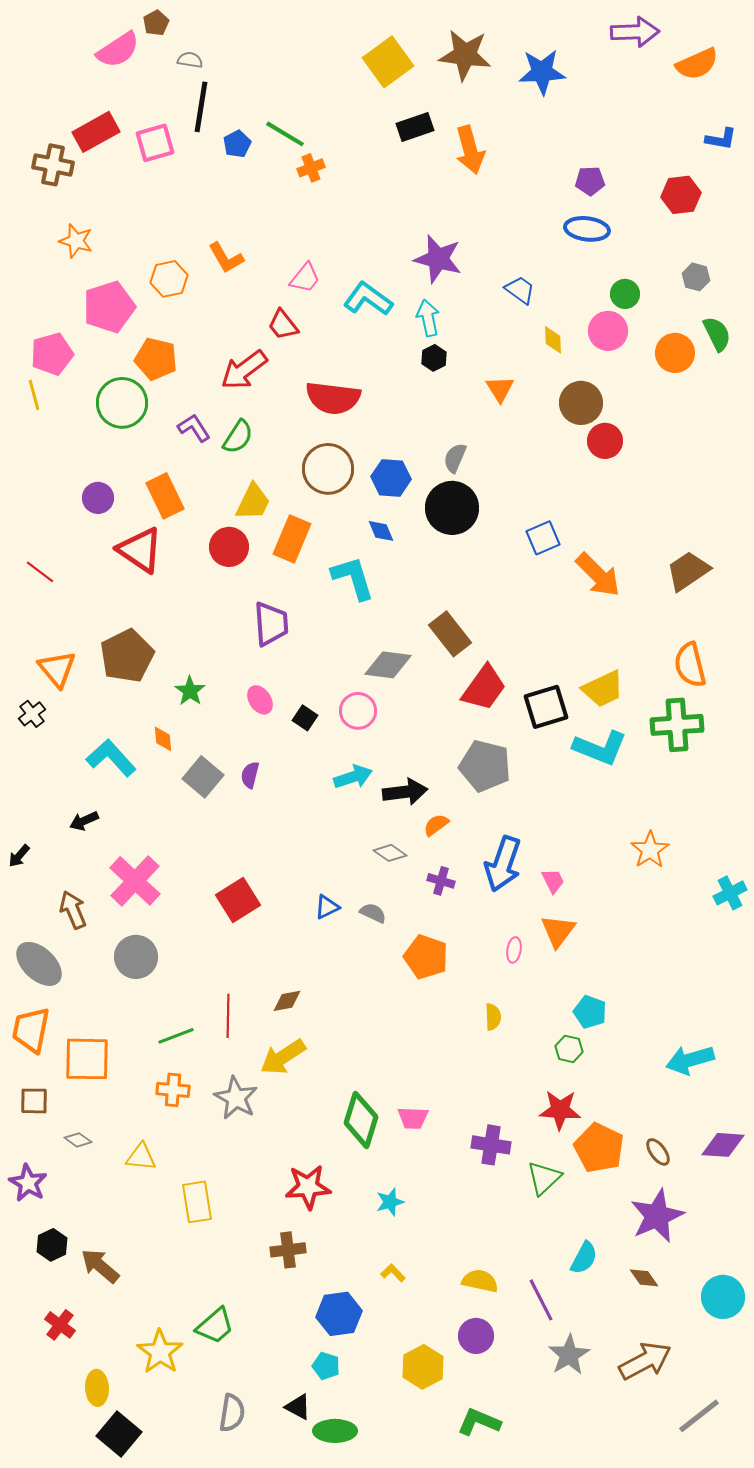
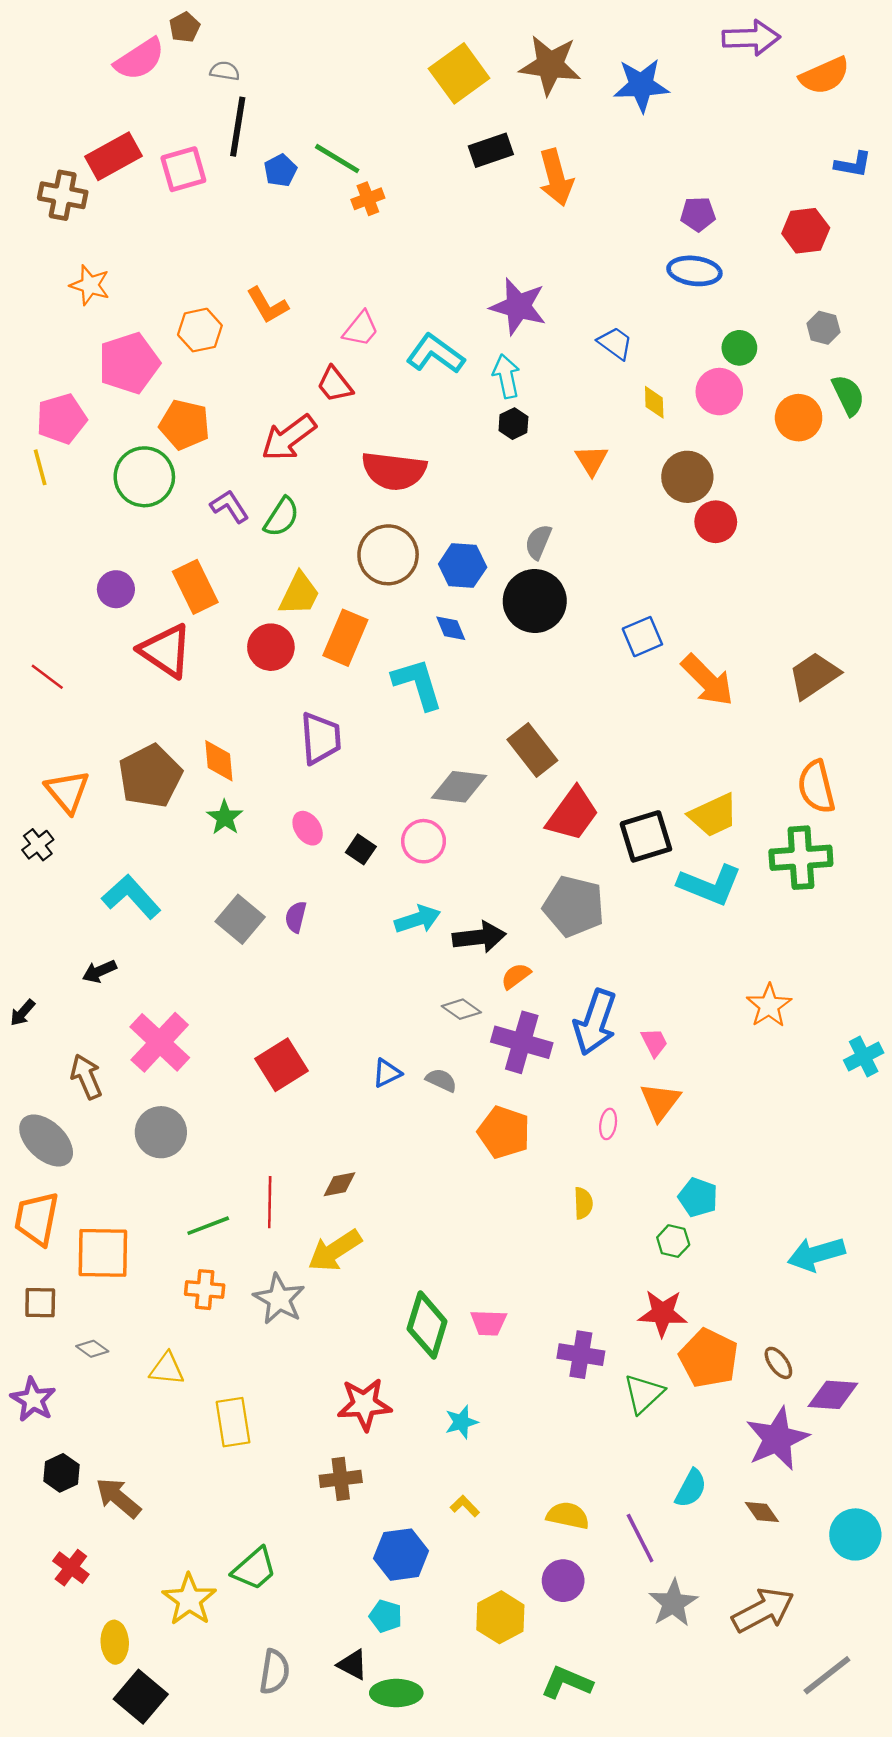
orange diamond: (163, 739) -> (219, 761), moved, size x1.4
purple cross: (441, 881) -> (522, 1042), size x1.8
purple diamond: (723, 1145) -> (833, 1395), moved

